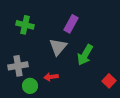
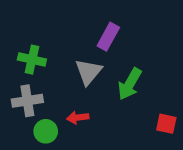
green cross: (25, 25) -> (32, 60), moved
red square: (109, 81) -> (166, 124), turned -32

